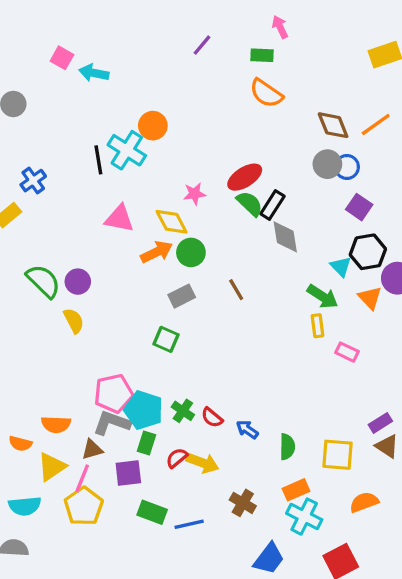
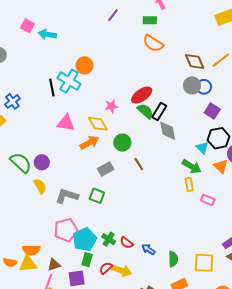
green circle: (191, 252) -> (122, 143), moved
cyan pentagon: (144, 410) -> (85, 240), turned 30
gray L-shape: (112, 423) -> (67, 196), moved
yellow triangle: (52, 467) -> (28, 264), moved, turned 30

